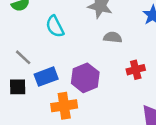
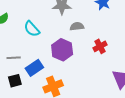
gray line: (23, 57) -> (14, 58), turned -32
purple hexagon: (85, 78) -> (62, 50), moved

